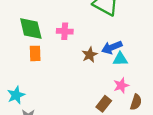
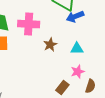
pink cross: (65, 31) -> (29, 24), size x1.5
blue arrow: (112, 47) -> (75, 17), moved

